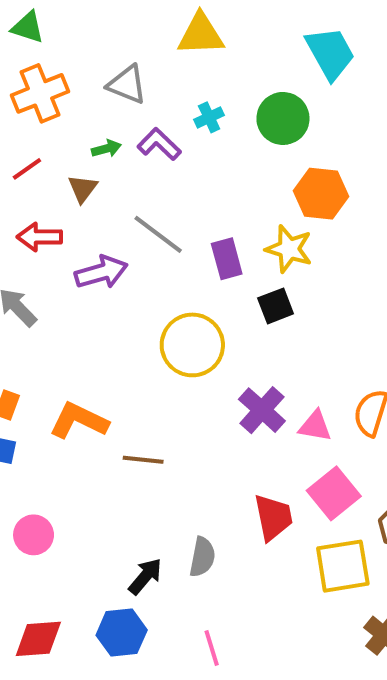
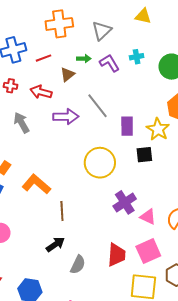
yellow triangle: (201, 34) -> (143, 16), size x0.7
gray triangle: (127, 85) -> (102, 31), turned 40
brown line: (143, 460) -> (62, 211), turned 66
black arrow: (145, 576) -> (55, 244), moved

